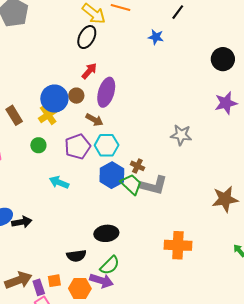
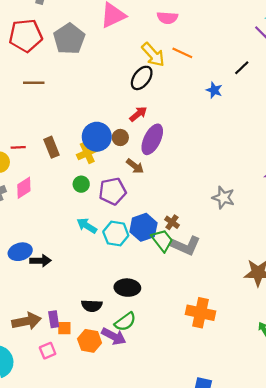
green circle: (38, 145) -> (81, 184), moved
cyan hexagon: (107, 145) -> (116, 234), moved
purple rectangle: (39, 287) -> (54, 319), moved

